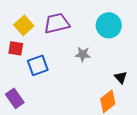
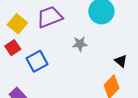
red square: (16, 48) -> (13, 48), turned -35

